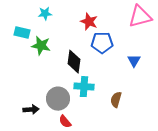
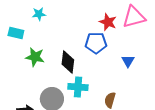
red star: (89, 22) -> (108, 22), moved
green star: (41, 46) -> (35, 57), moved

